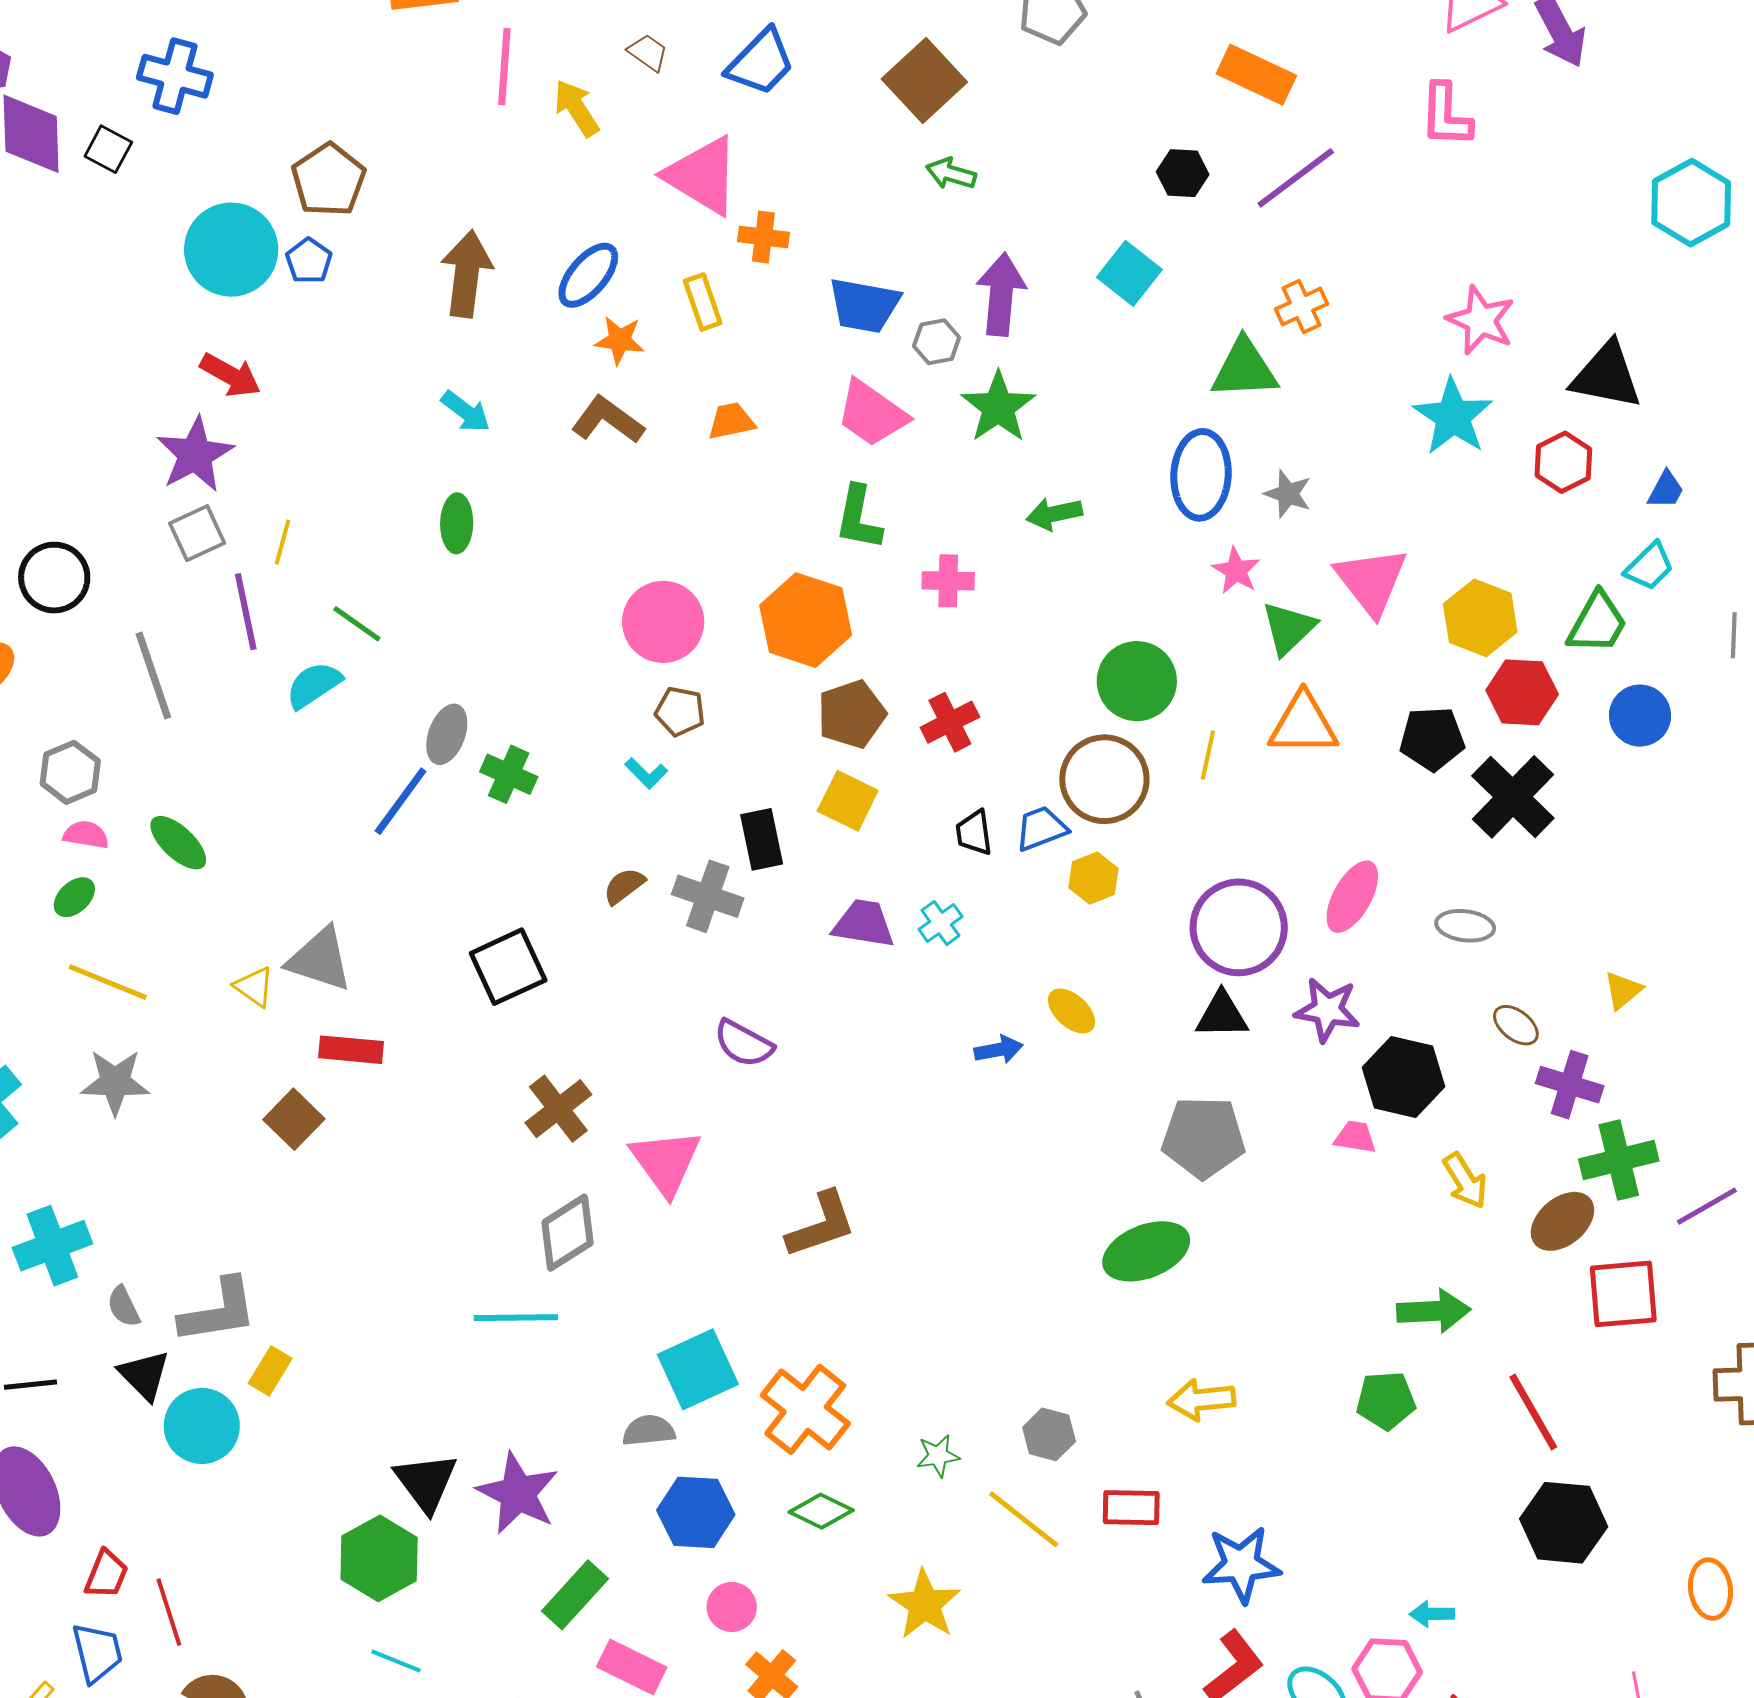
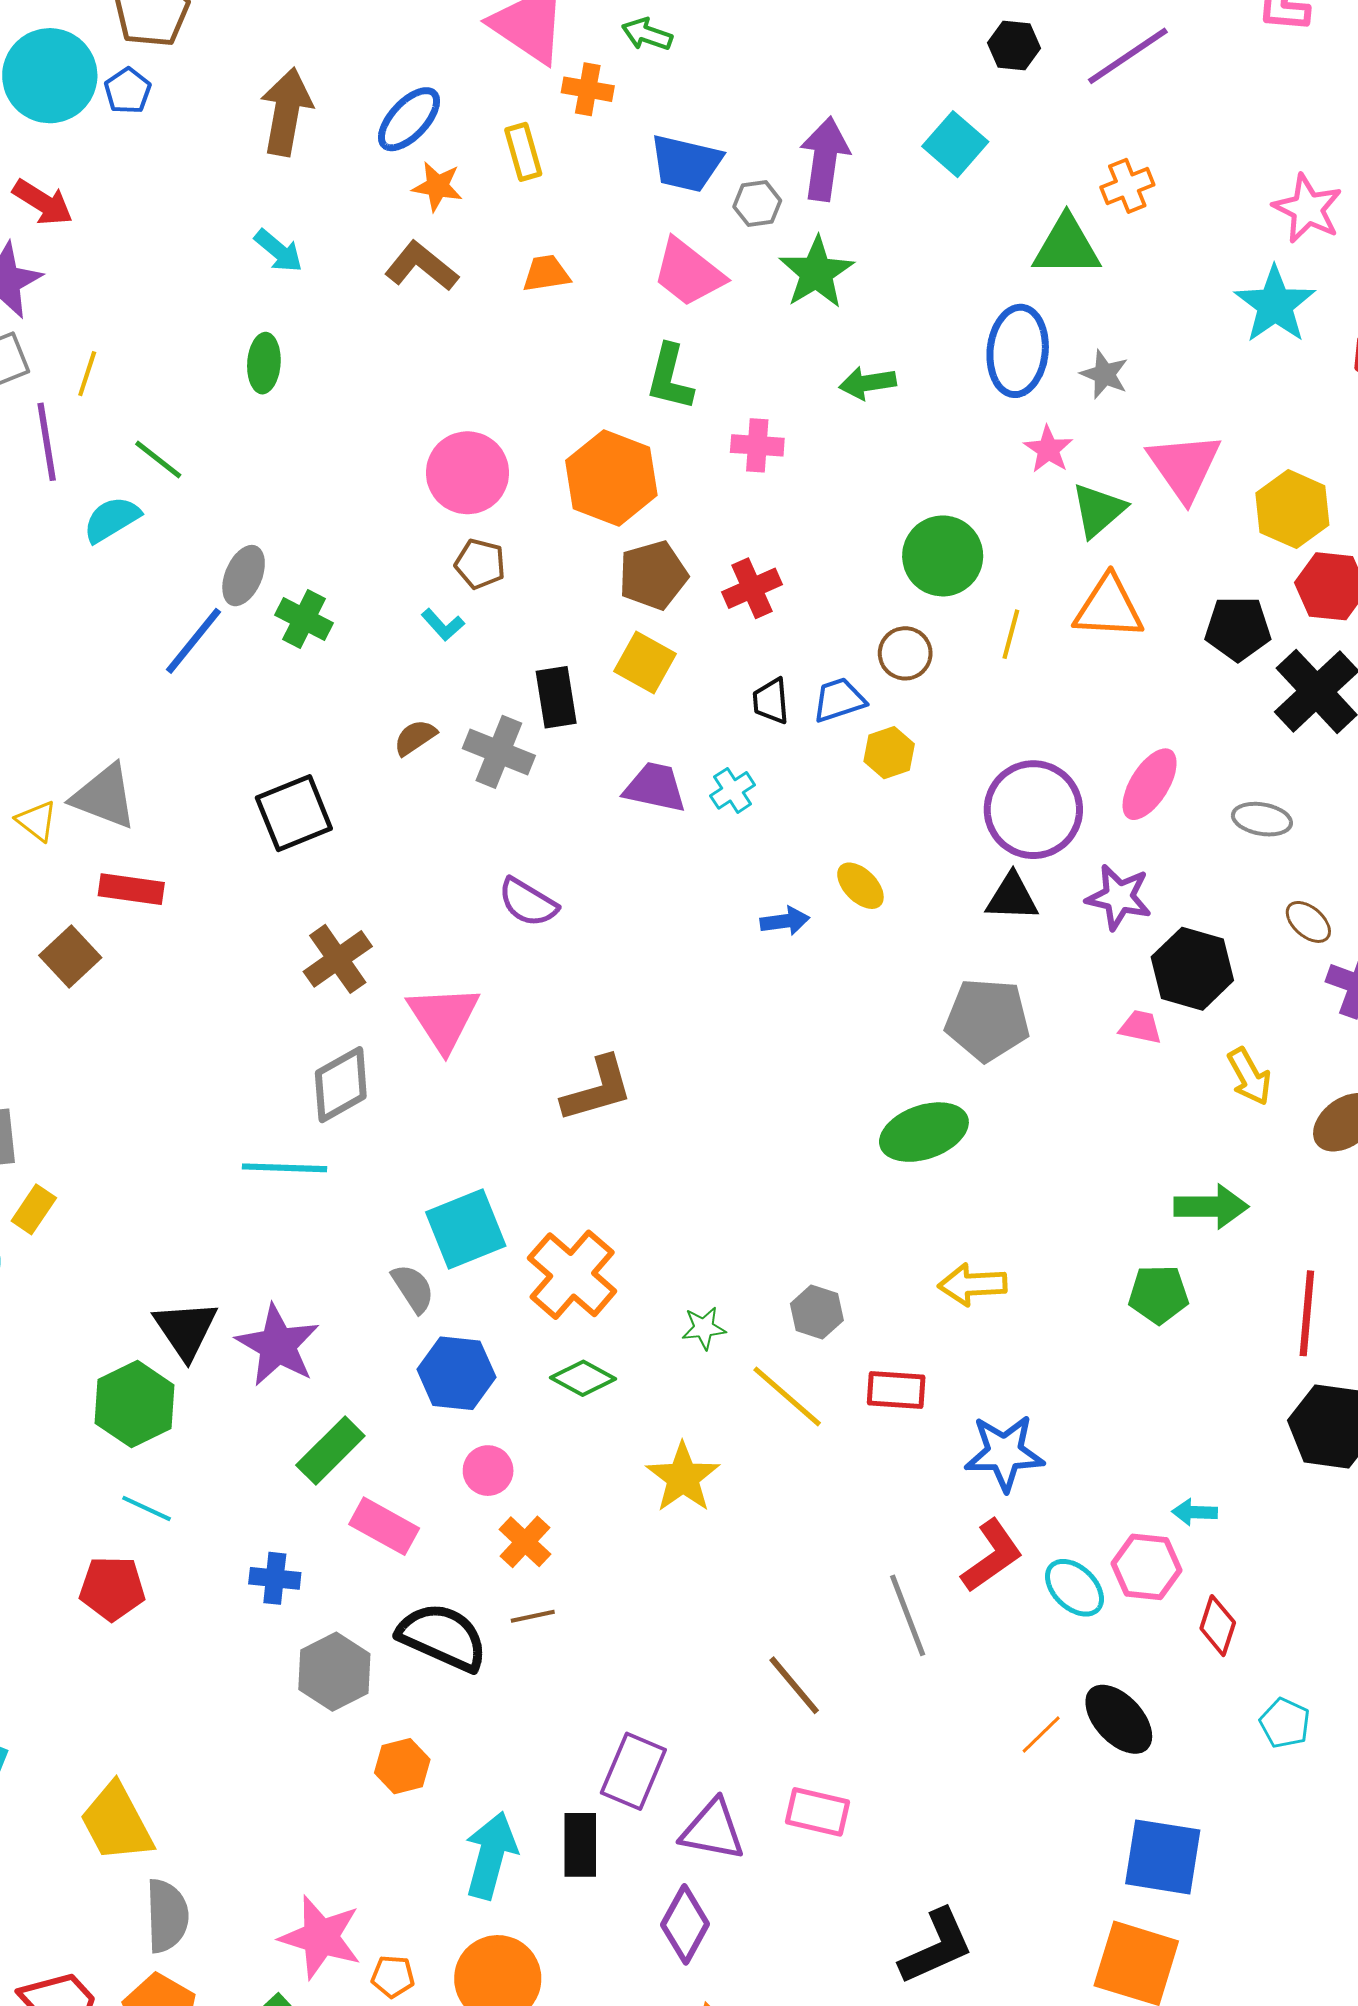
green arrow: (951, 174) -> (647, 34), moved
brown circle: (1104, 779) -> (905, 653), size x0.6
red line: (1533, 1412) -> (1307, 1313), turned 32
gray semicircle: (649, 1431) -> (413, 1288), turned 60

